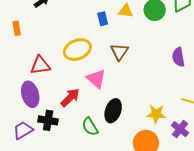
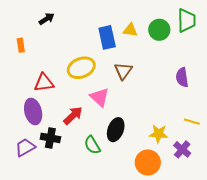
blue rectangle: (103, 19) -> (107, 37), size x1.6

